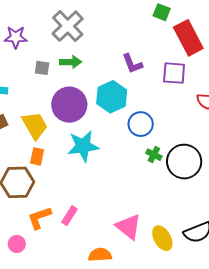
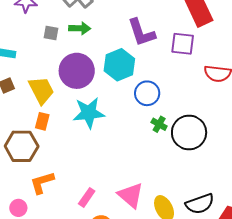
purple L-shape: (132, 64) -> (141, 33), size x1.4
pink rectangle: (69, 216) -> (87, 197), moved

